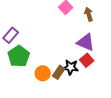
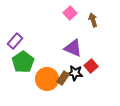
purple triangle: (86, 42) -> (73, 48), moved
orange circle: (43, 73) -> (47, 79), size x1.5

